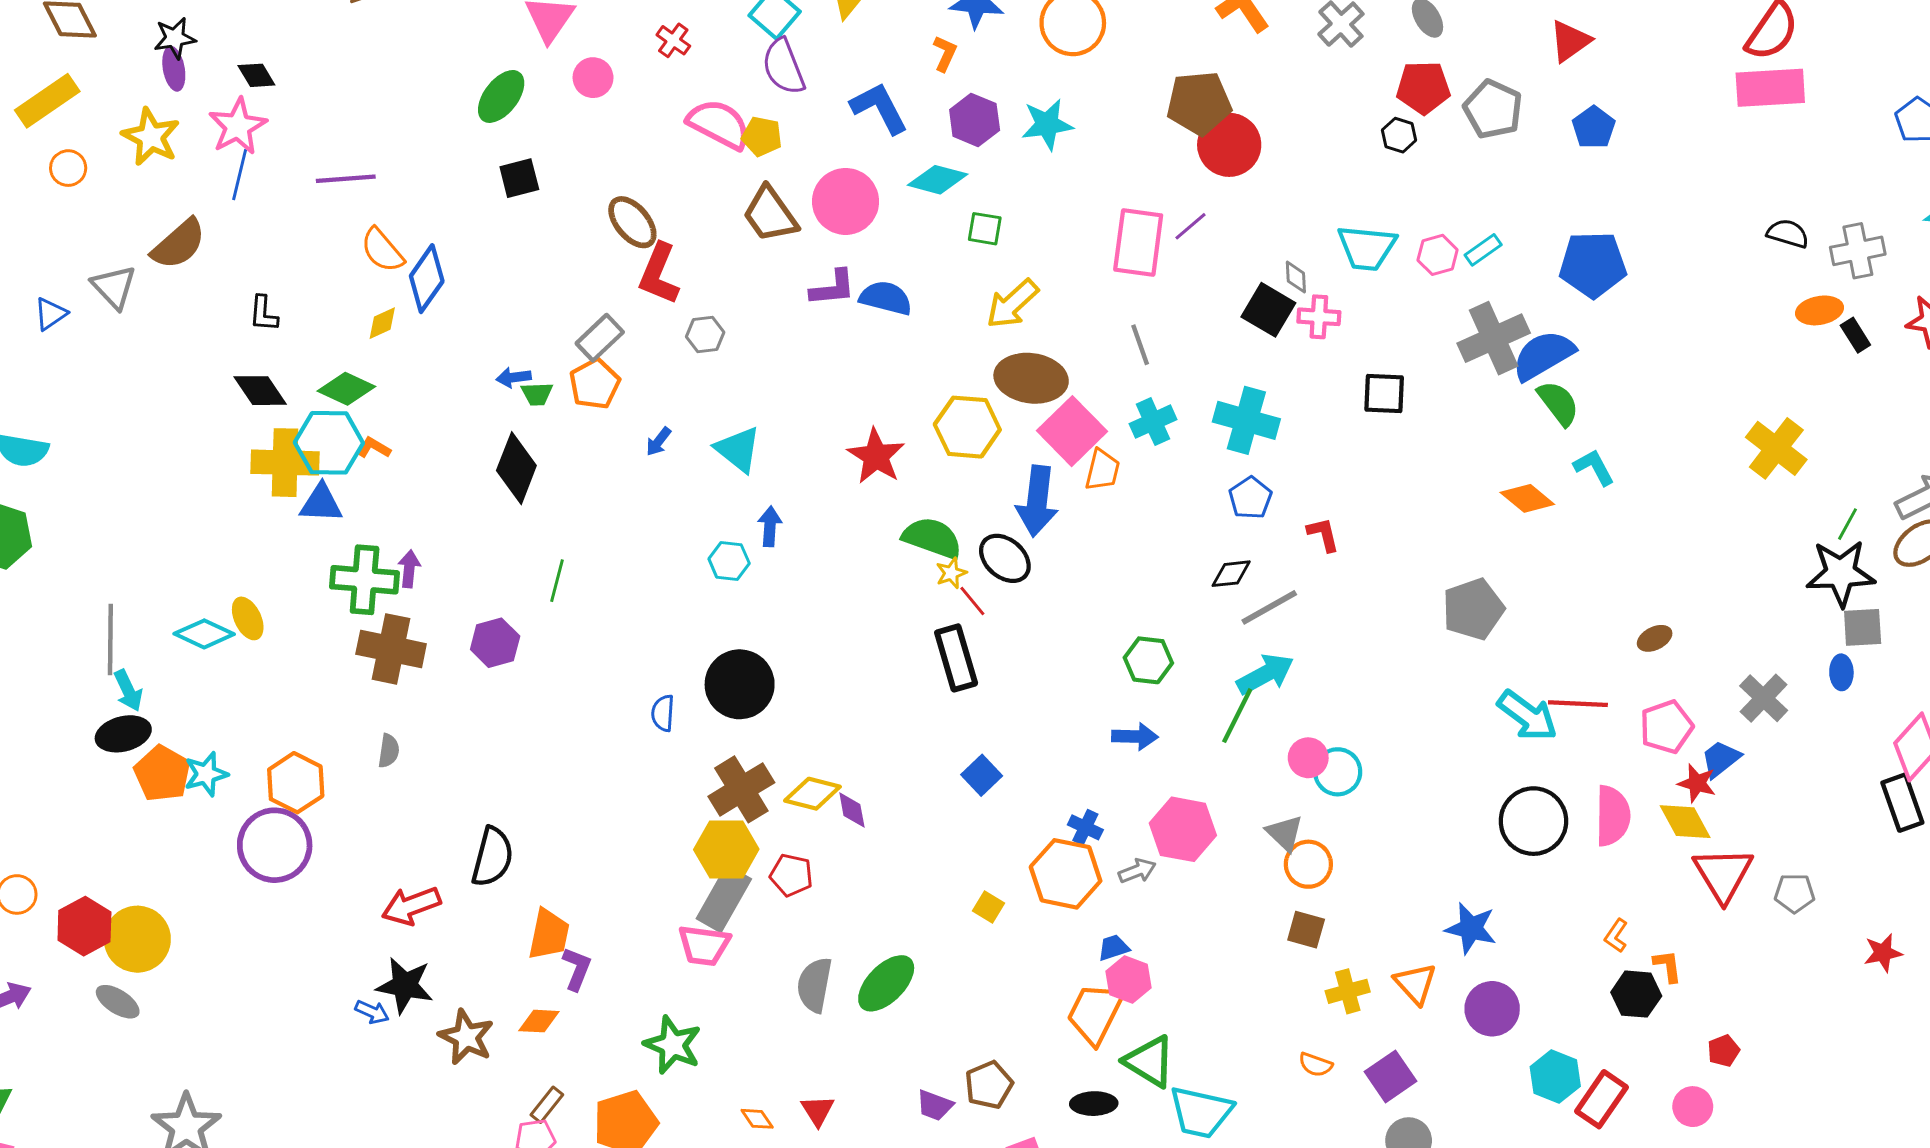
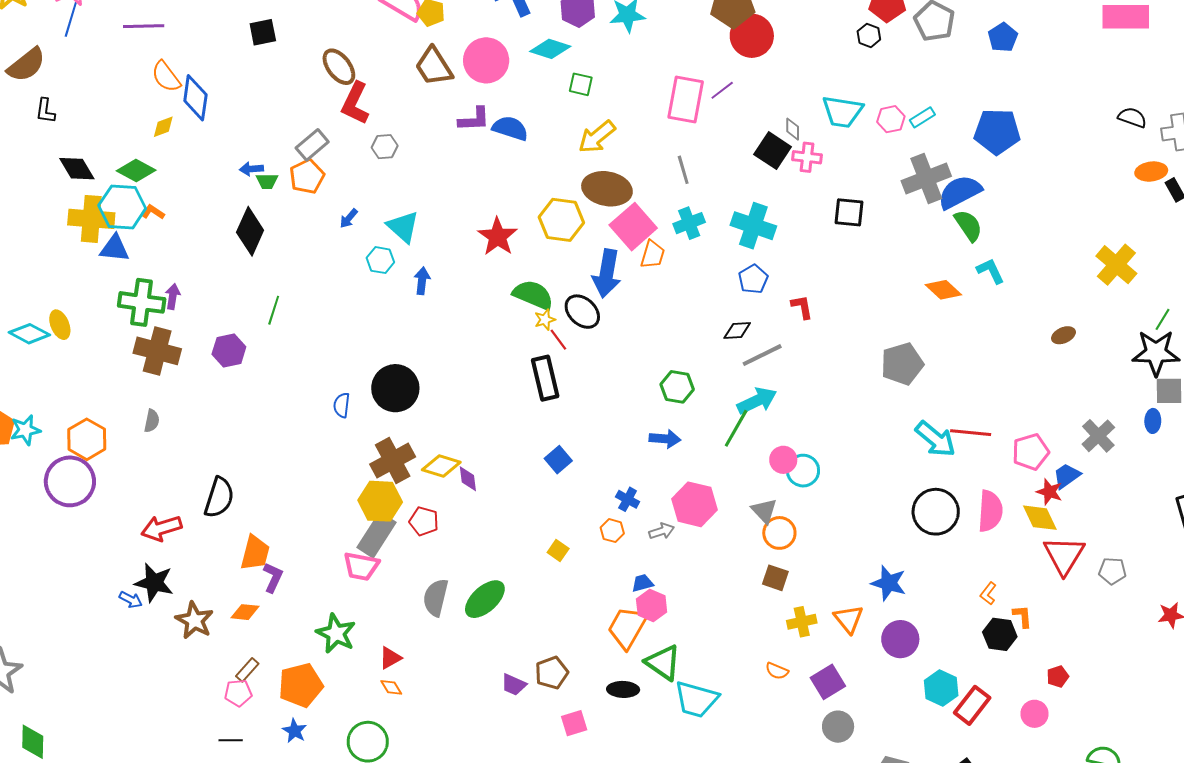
blue diamond: (427, 279) -> (195, 98), turned -30
black L-shape: (263, 314) -> (45, 111), moved
cyan hexagon: (729, 561) -> (380, 260), moved
brown ellipse: (1655, 638) -> (1063, 335), moved
orange hexagon: (1066, 874) -> (612, 531), size x0.5
red triangle: (818, 1111) -> (390, 658), moved, turned 30

